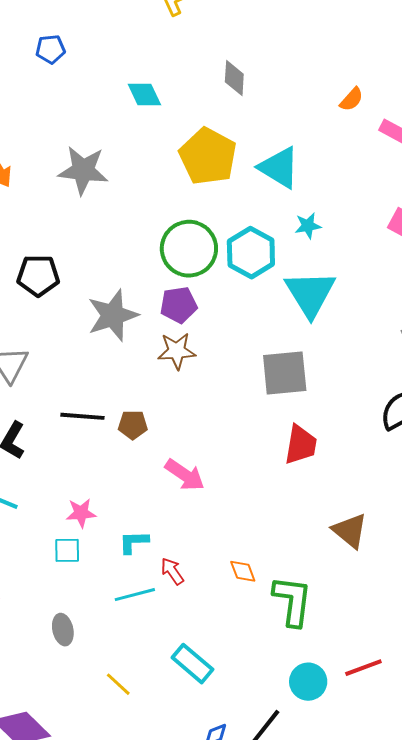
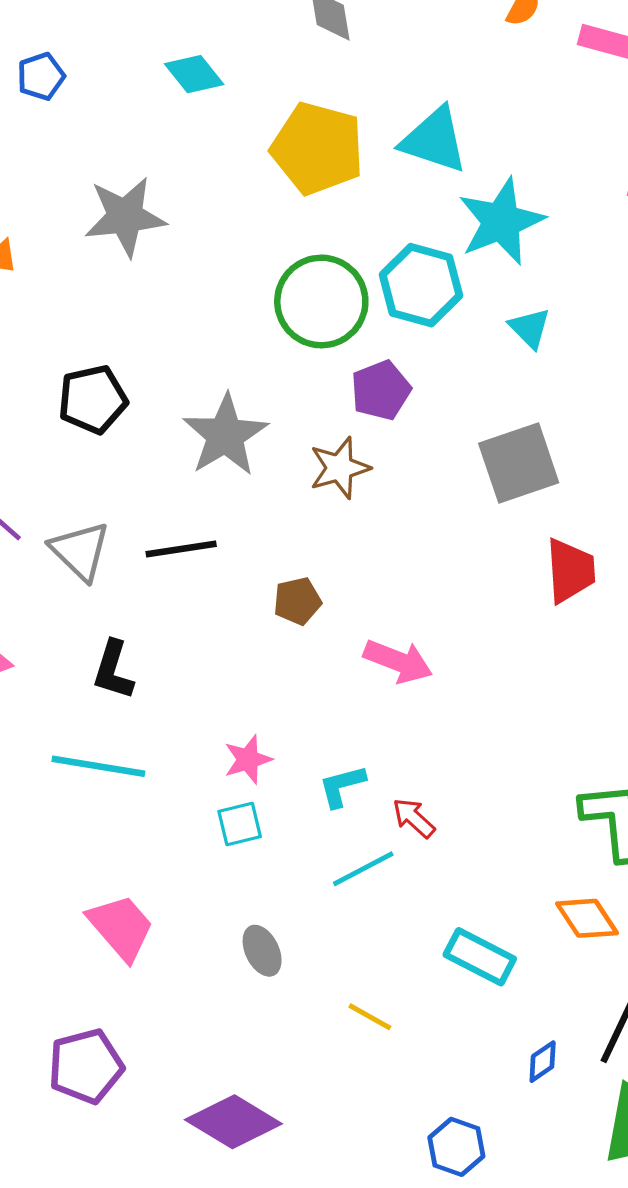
blue pentagon: (50, 49) -> (41, 76), moved
cyan star: (308, 226) -> (501, 222), size x2.0
cyan triangle: (310, 294) -> (530, 328), size x0.5
purple pentagon: (179, 305) -> (381, 390), moved
black line: (82, 416) -> (181, 549), moved
orange diamond: (243, 571) -> (587, 918), moved, size x1.4

